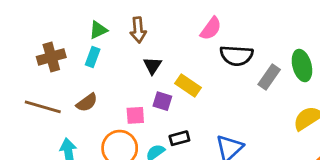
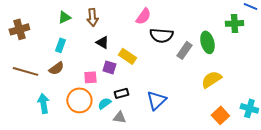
brown cross: (51, 57) -> (19, 29), moved
cyan rectangle: (93, 57) -> (60, 45), moved
black triangle: (152, 66) -> (102, 42), turned -32

